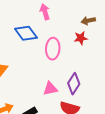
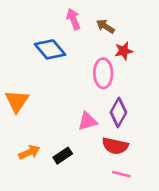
brown arrow: (88, 21) -> (105, 26), moved, turned 48
pink ellipse: (53, 49) -> (103, 73), moved

